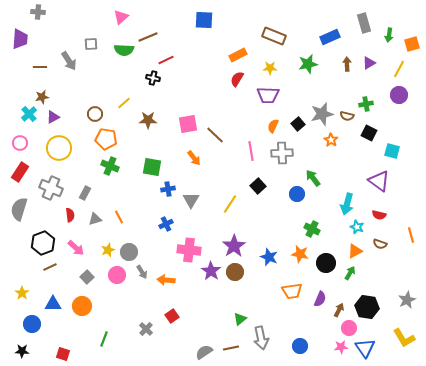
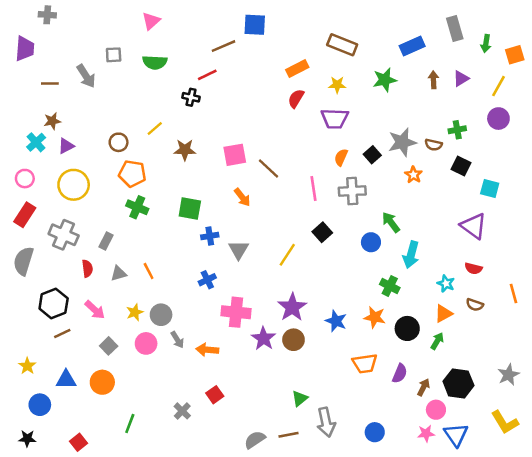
brown line: (148, 37) -> (224, 46), moved
cyan arrow: (347, 204) -> (411, 255), moved
red square: (63, 354) -> (79, 442), turned 32

